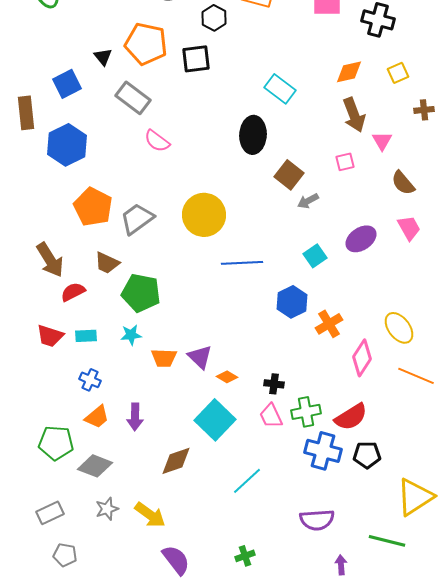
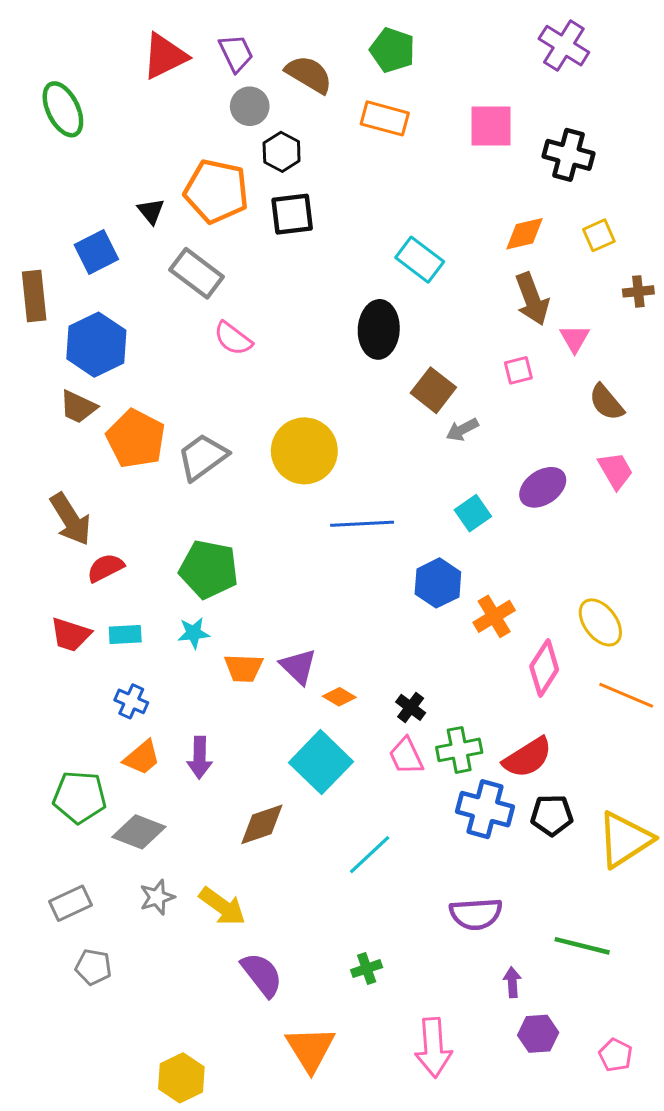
black hexagon: (214, 18) -> (282, 152), moved
brown trapezoid: (107, 263) -> (78, 407), moved
black cross: (274, 384) -> (411, 707), turned 30
yellow triangle: (415, 497) -> (625, 840), moved

